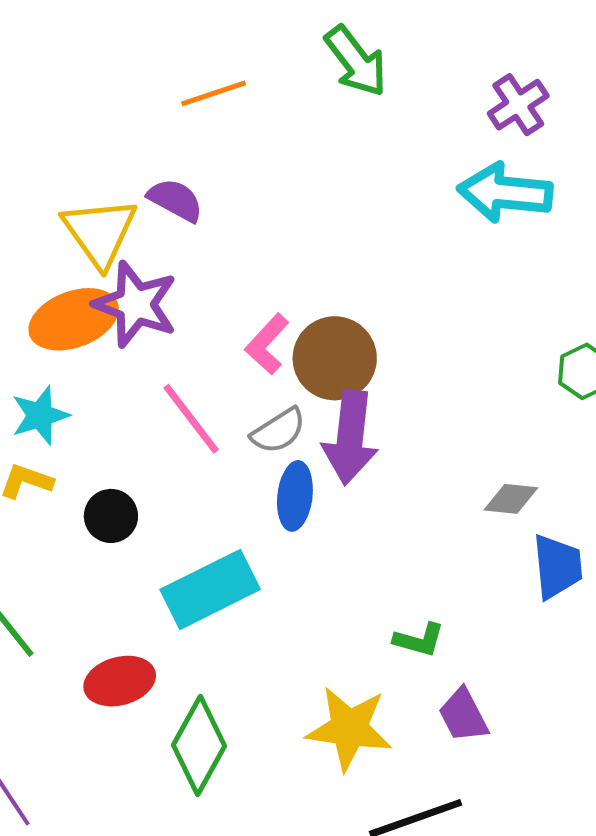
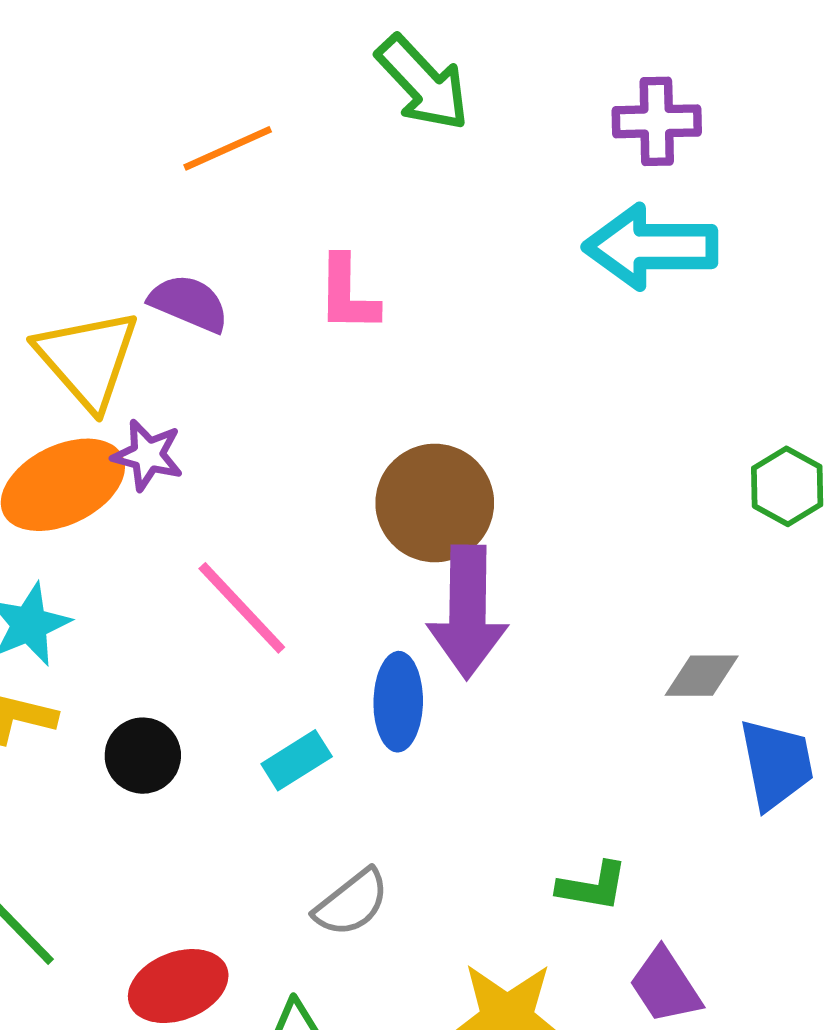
purple cross: (518, 105) -> (657, 121), turned 38
purple star: (136, 304) -> (148, 455), size x0.6
pink L-shape: (267, 344) -> (348, 294), moved, turned -36
gray semicircle: (278, 431) -> (352, 903), moved
cyan rectangle: (210, 589) -> (297, 760), moved, size x0.5

